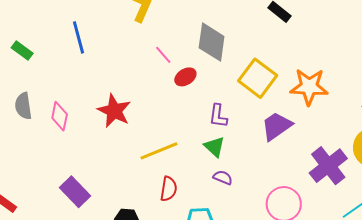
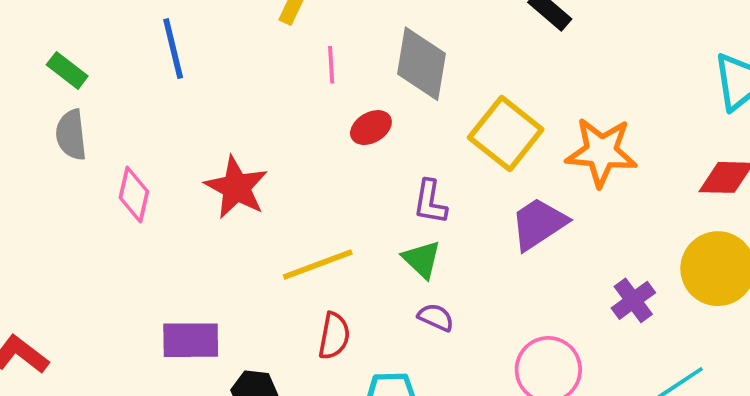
pink line: (163, 55) -> (331, 65), moved, turned 36
gray semicircle: (23, 106) -> (71, 135), moved
purple cross: (328, 166) -> (633, 300), size x0.6
purple rectangle: (75, 192) -> (191, 340), moved, turned -48

